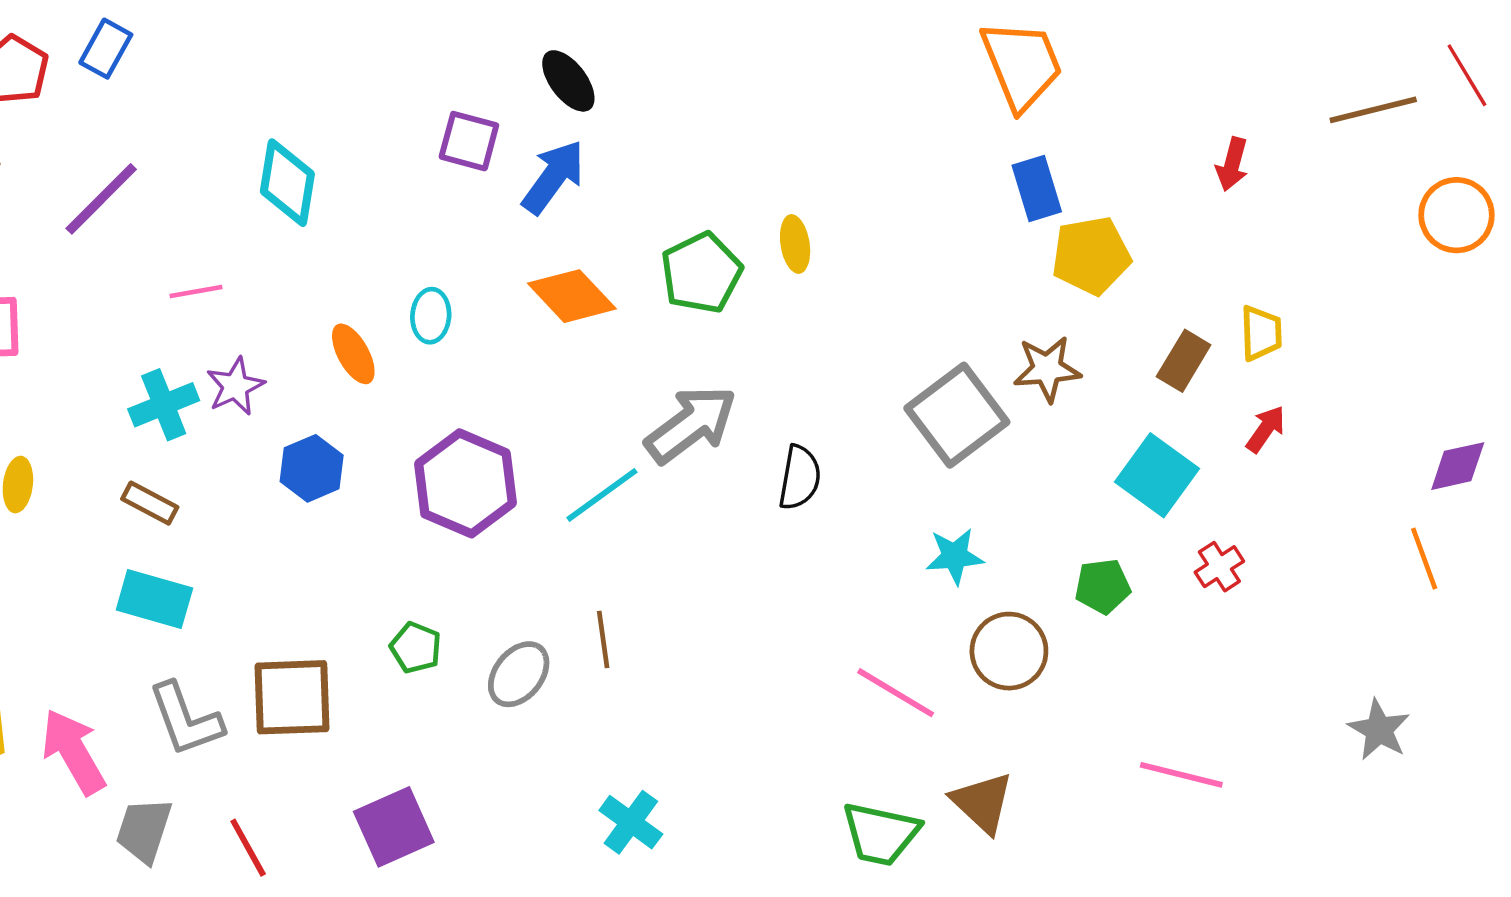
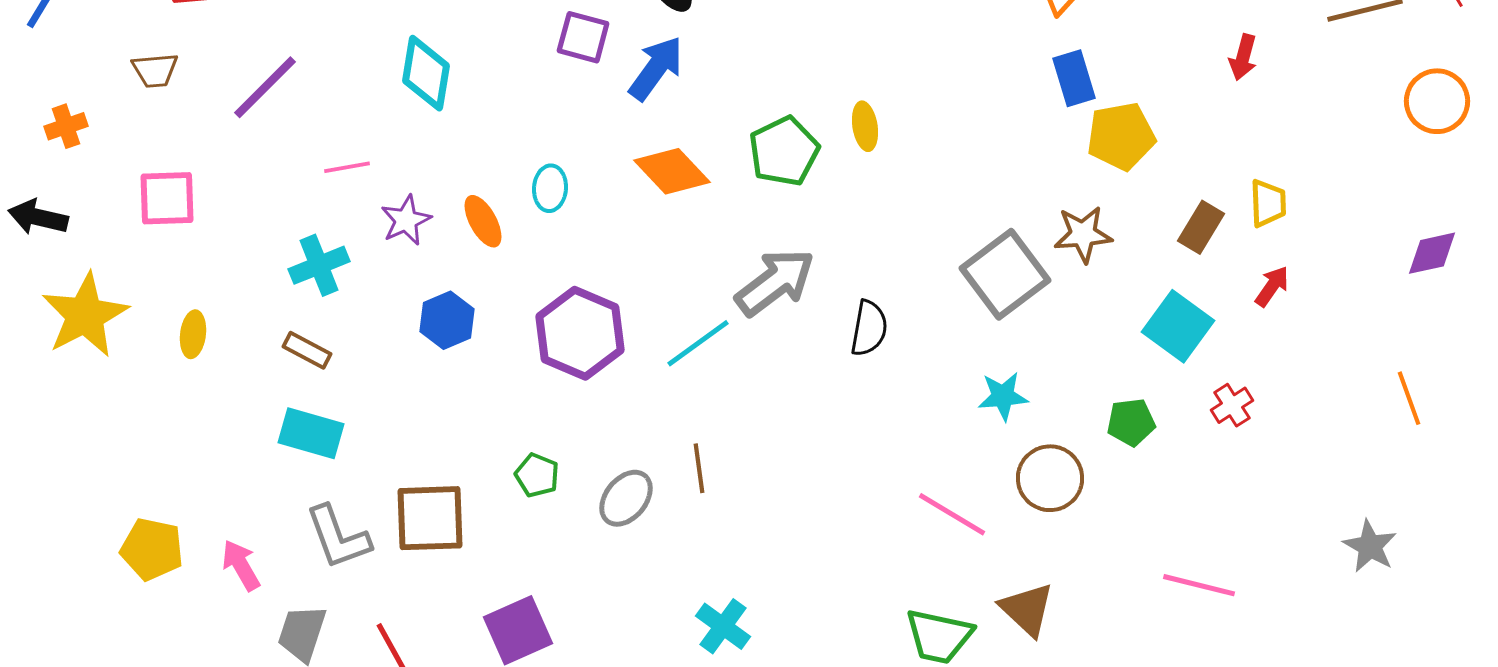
purple star: (235, 386) -> (406, 220), moved
purple diamond: (1458, 466) -> (1432, 253), moved
pink arrow: (73, 752) -> (241, 565), size x0.7

